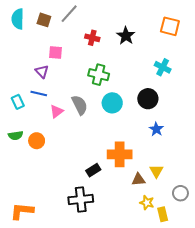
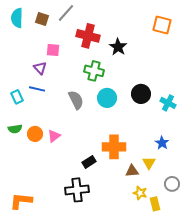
black star: (126, 36) -> (118, 47), moved
red cross: (92, 38) -> (88, 36), size x1.6
cyan cross: (163, 67) -> (168, 103), moved
pink triangle: (57, 111) -> (54, 136), moved
blue star: (156, 129) -> (162, 143), moved

